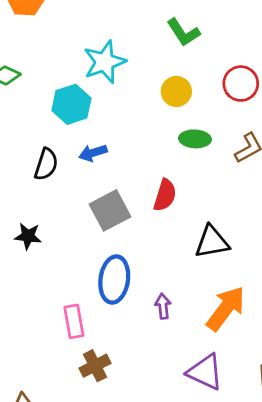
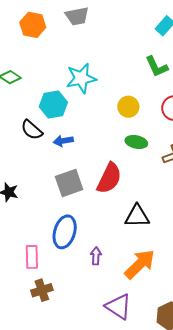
green L-shape: (183, 32) -> (157, 67), moved
black semicircle: (46, 164) -> (32, 130), moved, turned 105
red semicircle: (165, 195) -> (109, 178), size x1.4

